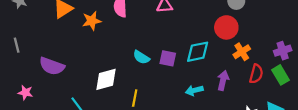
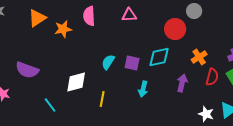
red circle: (226, 27) -> (175, 29), moved
cyan semicircle: (141, 57) -> (108, 62), turned 91
cyan arrow: (194, 90) -> (143, 89), moved, turned -63

